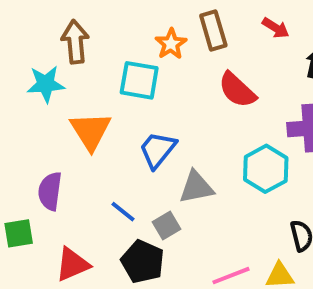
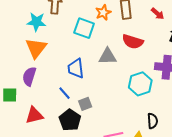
red semicircle: (237, 90) -> (133, 42), turned -35
orange triangle: (91, 131) -> (36, 48), moved
blue trapezoid: (158, 150) -> (76, 68), moved, turned -55
gray triangle: (196, 187) -> (108, 56), moved

